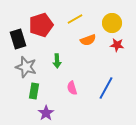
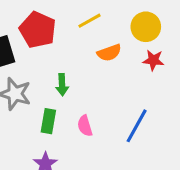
red pentagon: (41, 25) -> (38, 30), turned -30
green rectangle: (34, 91) -> (48, 121), moved

